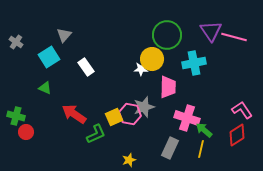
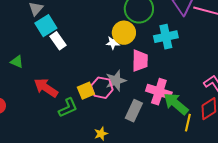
cyan square: (49, 57) -> (46, 26), moved
green arrow: (204, 130) -> (176, 104), size x1.5
gray rectangle: (170, 148) -> (134, 111), moved
yellow line: (201, 149) -> (188, 123), moved

